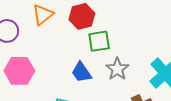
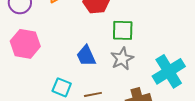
green square: (99, 41) -> (123, 30), moved

